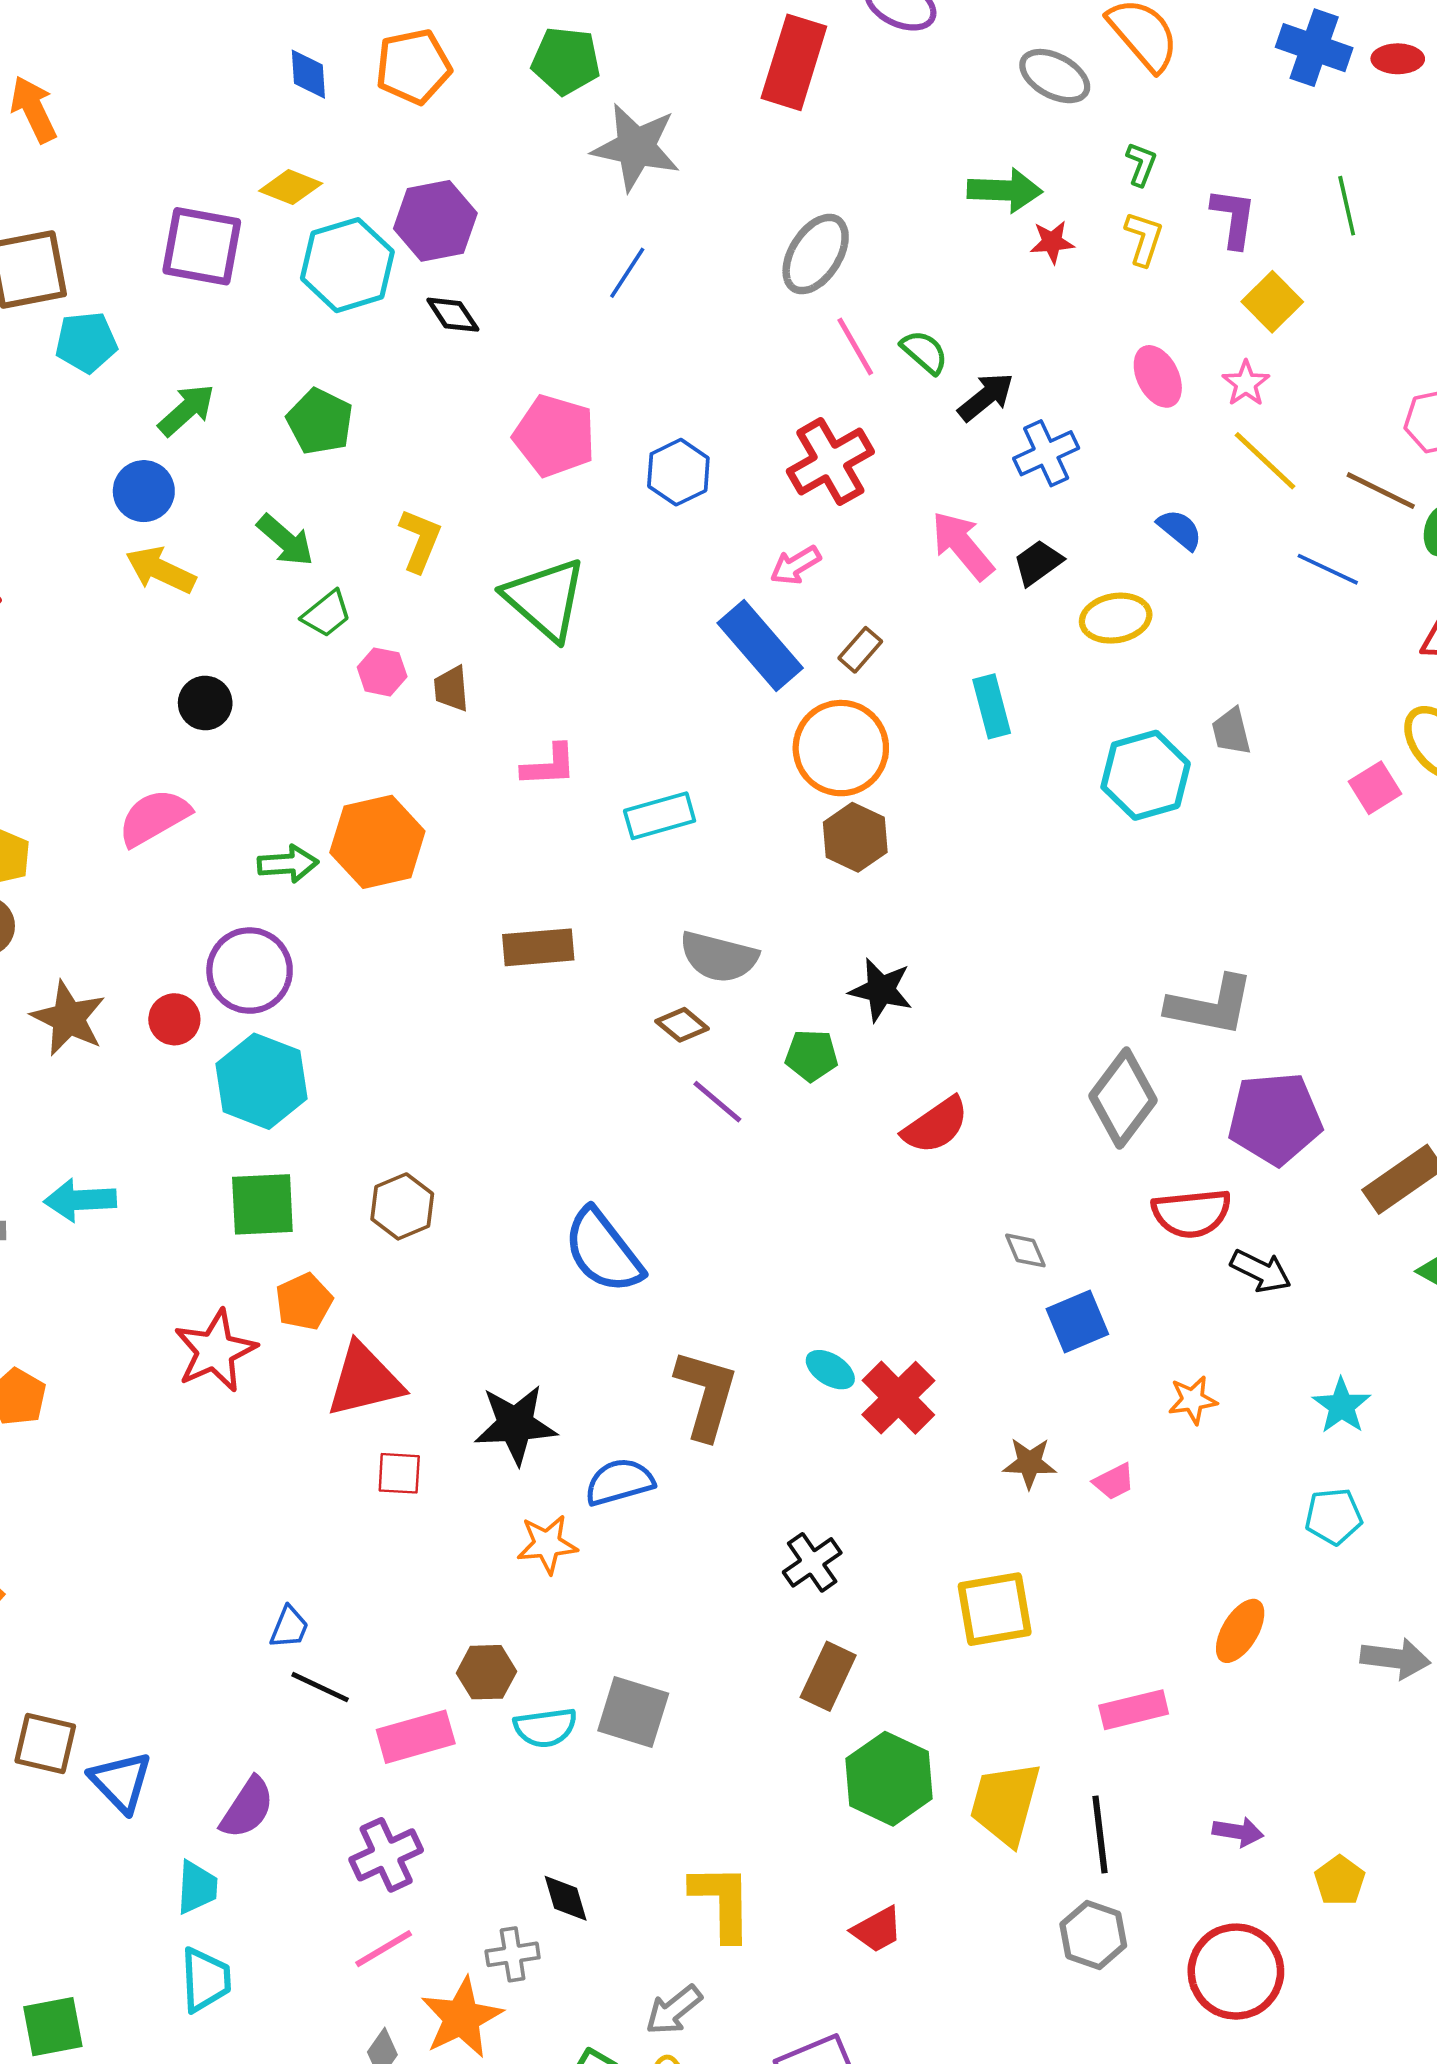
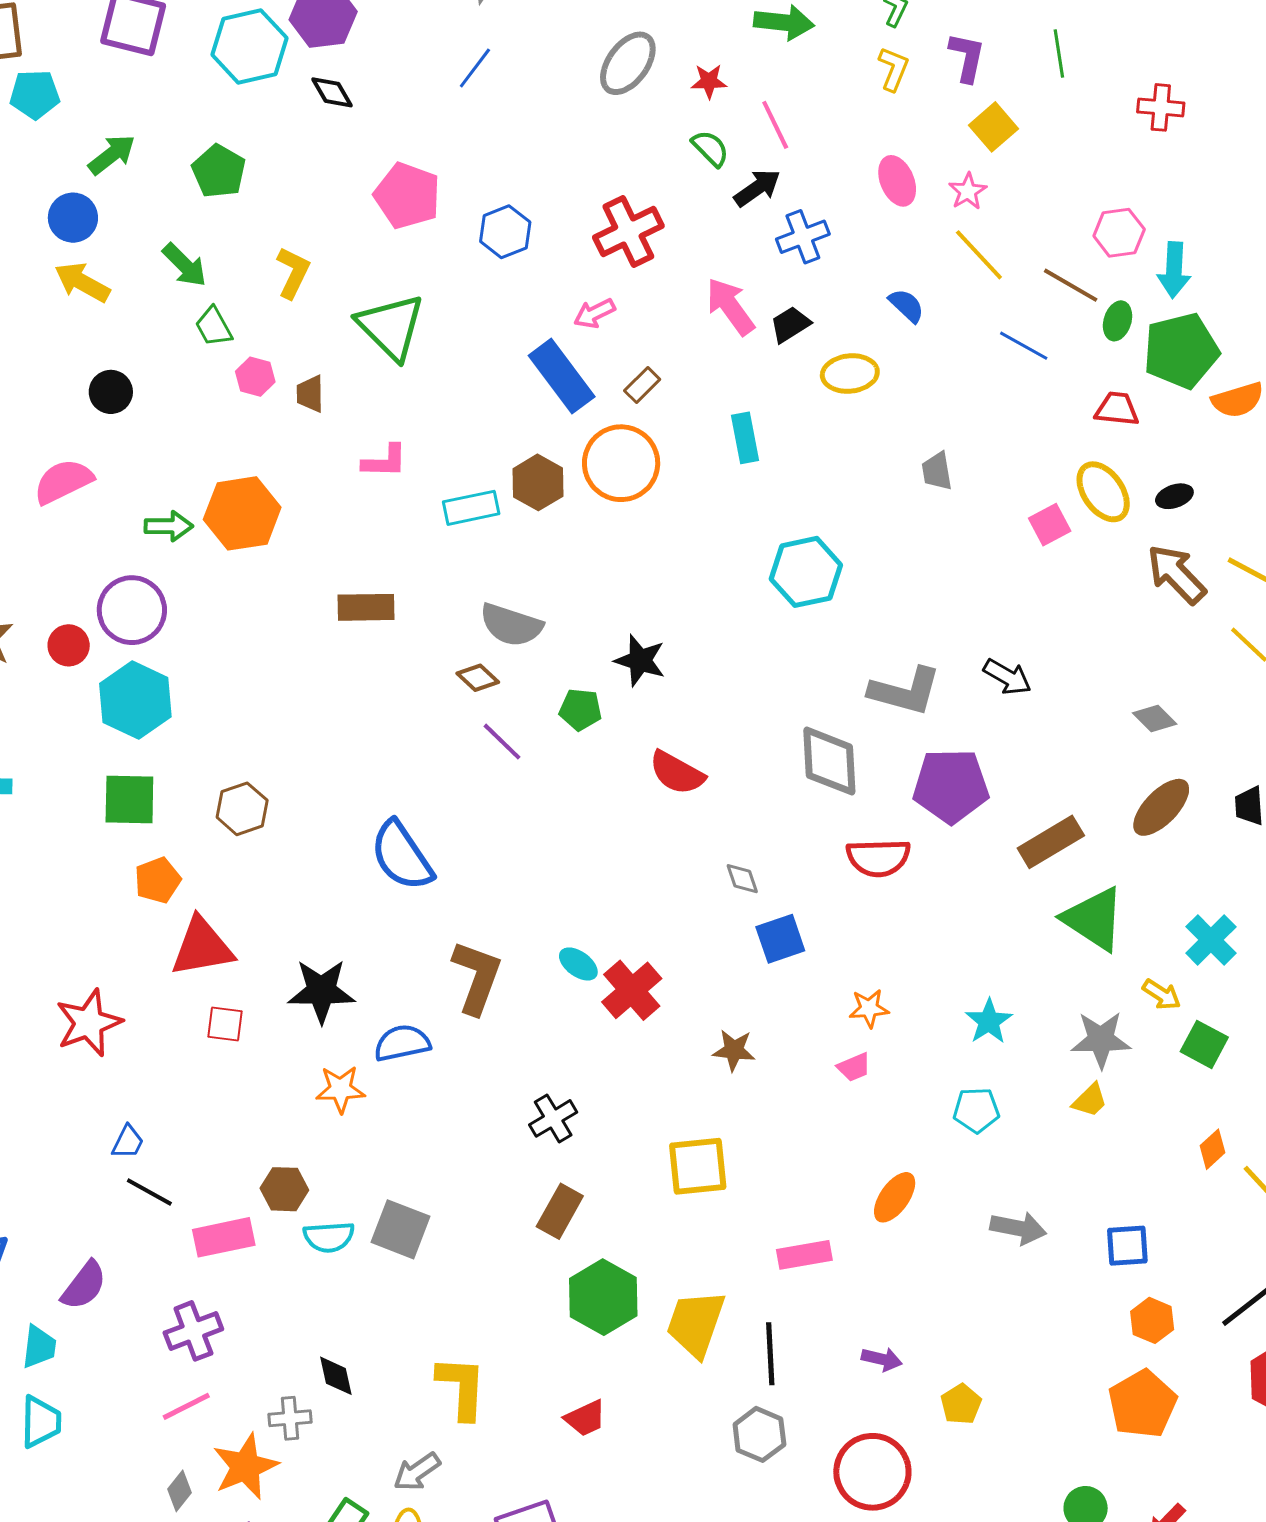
red star: (1052, 242) -> (709, 81), moved
pink line: (855, 346) -> (775, 125), moved
green trapezoid: (327, 614) -> (214, 327), turned 96
cyan hexagon: (1146, 775) -> (806, 572), moved
brown hexagon: (855, 837) -> (538, 482), moved
gray diamond: (1123, 1098) -> (829, 761), turned -44
red semicircle: (936, 1125) -> (677, 773), turned 60
black arrow: (1261, 1271) -> (1007, 677), moved
red star: (215, 1351) -> (89, 1023), moved
pink trapezoid: (1114, 1482) -> (854, 1067), moved

